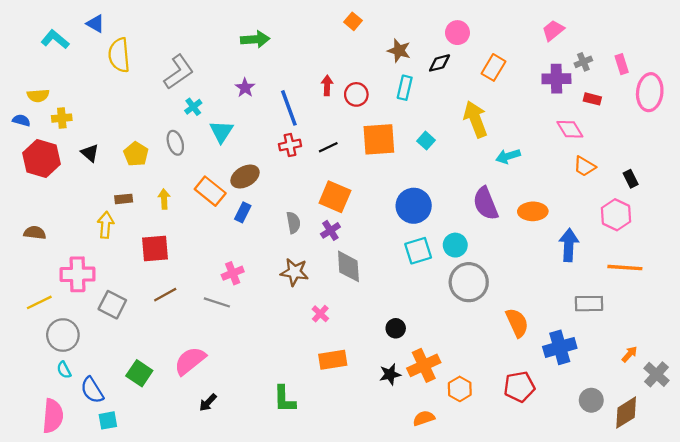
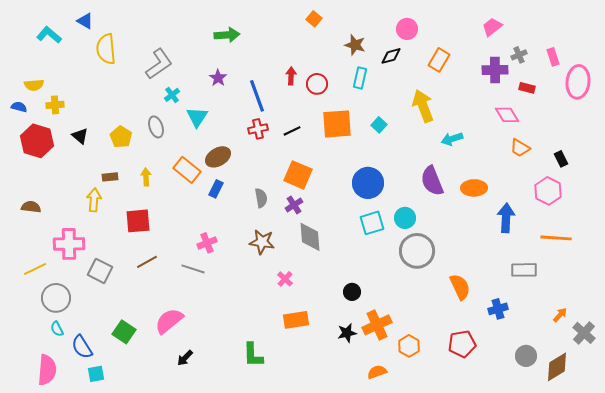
blue cross: (560, 347) -> (498, 309), size x0.7

